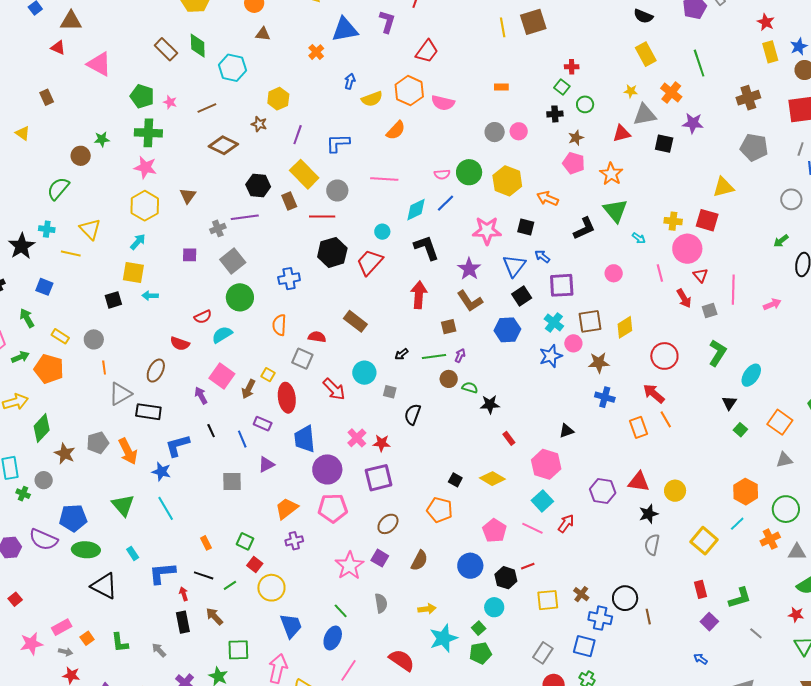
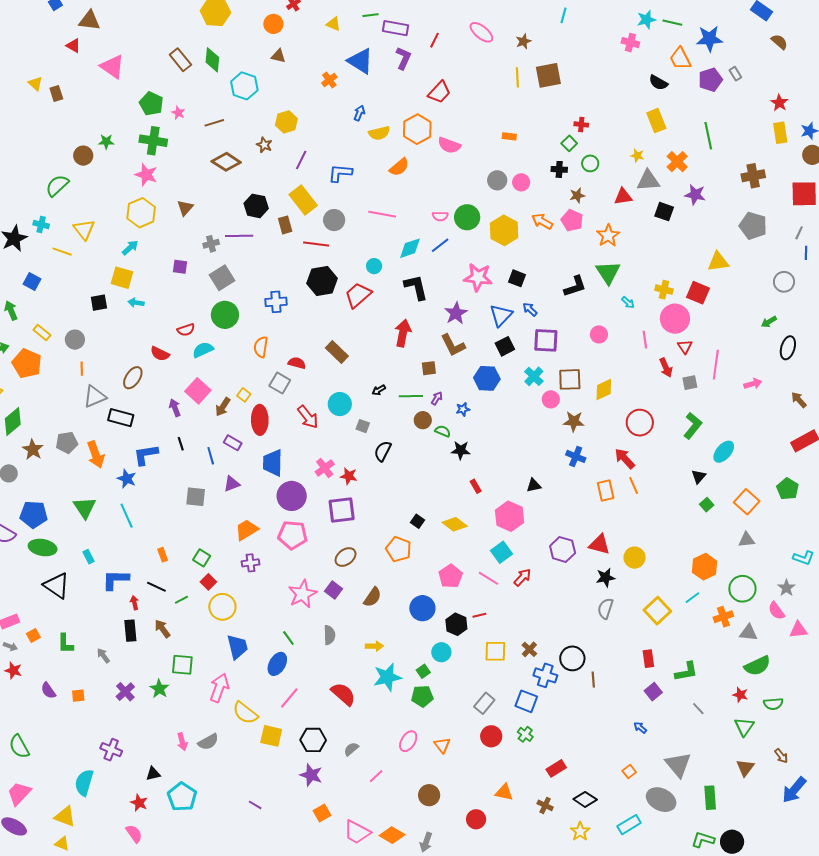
blue triangle: (345, 30) -> (360, 61), turned 36
yellow triangle: (23, 133) -> (35, 83), moved
orange arrow: (548, 198) -> (542, 221), moved
blue star: (551, 356) -> (463, 409), moved, size x0.6

